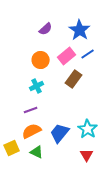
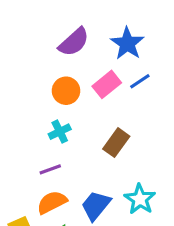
purple semicircle: (46, 29) -> (74, 42), size x1.5
brown rectangle: (74, 79) -> (116, 143), moved

